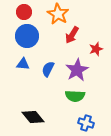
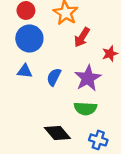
black diamond: (33, 117) -> (57, 133), moved

